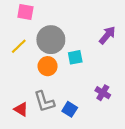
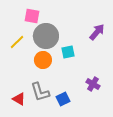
pink square: (25, 12) -> (32, 16), moved
blue square: (70, 109) -> (63, 99), turned 32

